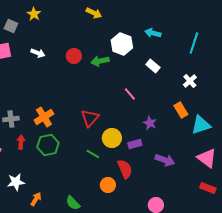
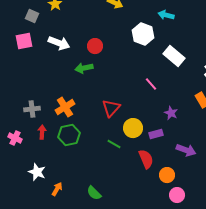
cyan arrow: (153, 33) -> (166, 15), moved
white arrow: (38, 53) -> (59, 43), size x1.5
green arrow: (100, 61) -> (84, 68), moved
white rectangle: (153, 66) -> (174, 56), size x1.5
white star: (16, 182) -> (37, 172), turned 30
orange circle: (108, 185) -> (167, 175), moved

